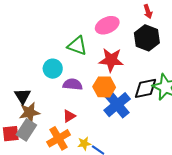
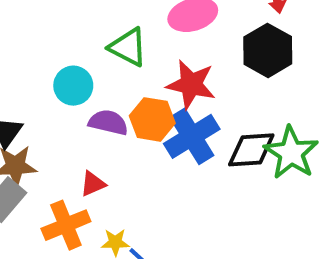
orange hexagon: (104, 87) -> (152, 119), moved
blue cross: (117, 105) -> (192, 136), moved

